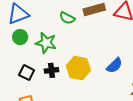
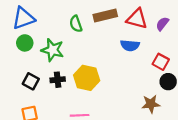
green semicircle: (67, 18) -> (76, 24), turned 42
blue semicircle: (114, 65) -> (130, 45), moved, turned 48

